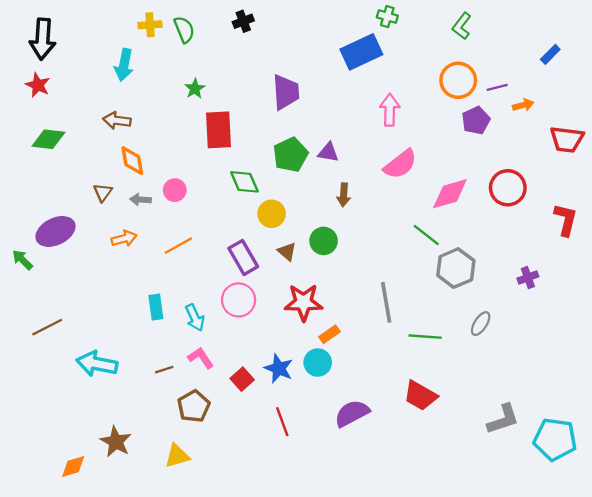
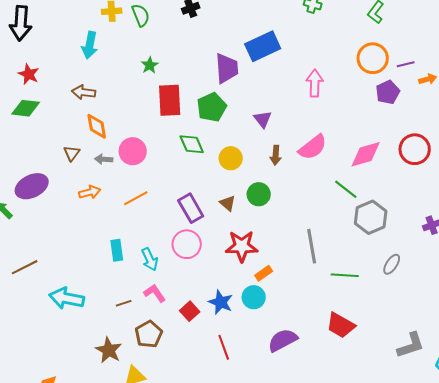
blue rectangle: (361, 52) -> (263, 46), moved
red star: (38, 85) -> (29, 74), moved
purple triangle: (328, 152) -> (263, 119), turned 42
green pentagon: (290, 155) -> (212, 107), moved
pink semicircle: (400, 164) -> (313, 147), moved
pink circle: (175, 190) -> (133, 151), size x1.4
yellow circle: (272, 214) -> (231, 158), moved
brown star: (116, 442) -> (109, 350), moved

